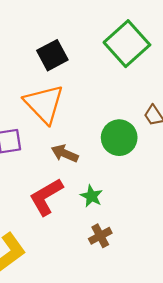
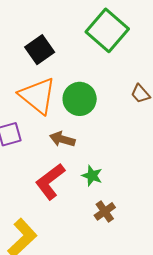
green circle: (119, 138) -> (80, 99), moved

